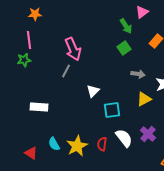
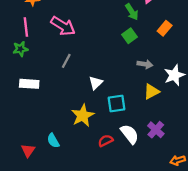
pink arrow: (73, 49) -> (63, 26), moved, turned -35
white rectangle: (39, 107) -> (29, 84), moved
red semicircle: (102, 144) -> (106, 141), turned 56
yellow star: (77, 146) -> (83, 116), moved
red triangle: (31, 153) -> (28, 150), turned 32

